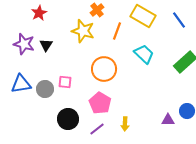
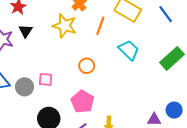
black triangle: (46, 45) -> (26, 31), moved
orange circle: (104, 69) -> (87, 66), size x0.6

